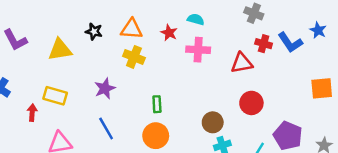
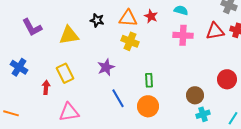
red star: (169, 33) -> (151, 16), moved
red triangle: (242, 63) -> (215, 31), moved
yellow rectangle: (55, 96) -> (65, 73), turned 48
blue line: (106, 128) -> (118, 98), moved

